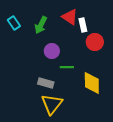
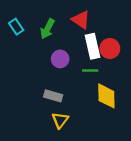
white rectangle: (83, 25) -> (92, 46), moved, size x1.5
green line: (67, 67) -> (90, 70), moved
yellow triangle: (52, 104) -> (60, 120), size x0.7

